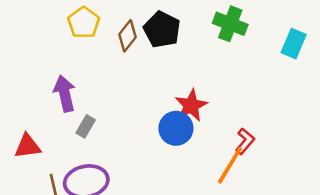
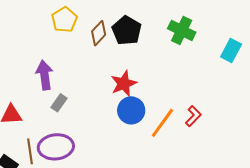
red star: (191, 105) -> (124, 84), moved
red L-shape: (245, 141) -> (193, 116), moved
orange line: (230, 165) -> (162, 123), moved

